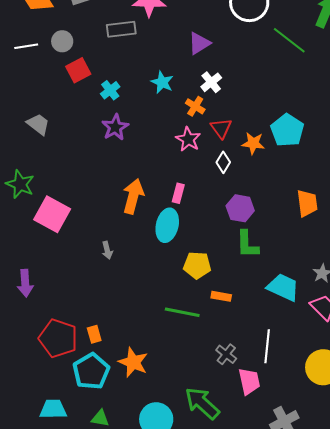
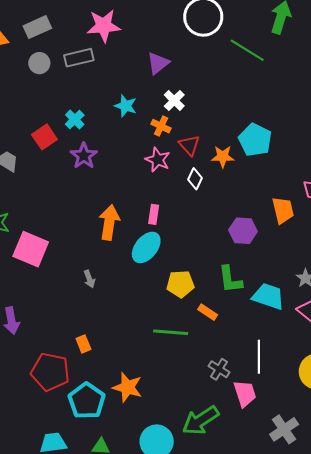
gray circle: (62, 41) -> (39, 63), moved
red square: (78, 70) -> (44, 137), moved
purple hexagon: (240, 208) -> (243, 231), moved
cyan ellipse: (167, 225) -> (146, 247), turned 32
green L-shape: (247, 244) -> (230, 279), moved
orange rectangle: (221, 296) -> (208, 312), turned 30
orange rectangle: (94, 334) -> (83, 344), moved
green arrow: (202, 403) -> (201, 421), turned -69

